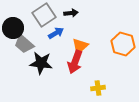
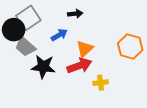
gray square: (44, 15) -> (28, 18), moved
red arrow: (75, 62) -> (79, 66), turned -130
yellow cross: (98, 88) -> (101, 83), moved

